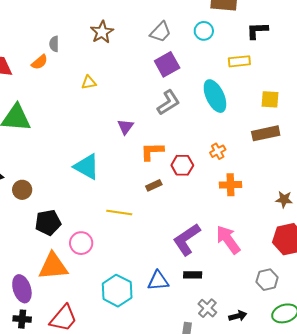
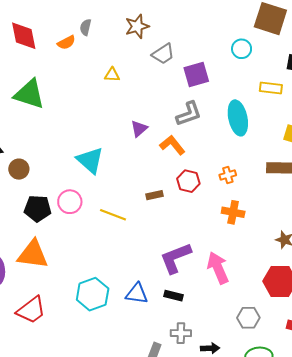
gray trapezoid: (161, 32) -> (163, 54), moved
orange L-shape: (152, 151) -> (172, 145), moved, turned 40
pink circle: (81, 243) -> (70, 202), moved
gray cross: (207, 308) -> (181, 333), turned 36

